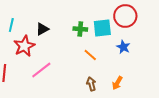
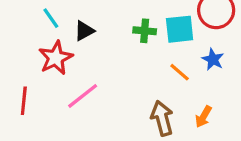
cyan line: (11, 25) -> (51, 18), moved, turned -48
orange line: (90, 55) -> (180, 72), moved
brown arrow: (91, 84) -> (162, 118), size x1.5

